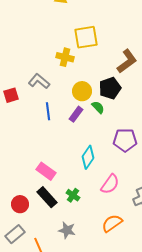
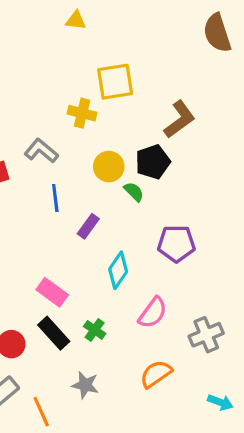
purple rectangle: (76, 114) -> (88, 226), moved

